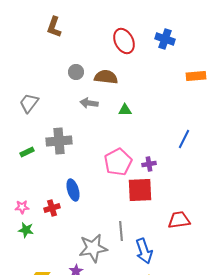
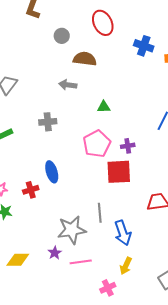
blue cross: (165, 39) -> (144, 46), moved
gray circle: (76, 72) -> (62, 36), moved
green triangle: (125, 110) -> (104, 107), moved
gray cross: (59, 141) -> (48, 122), moved, size x0.7

